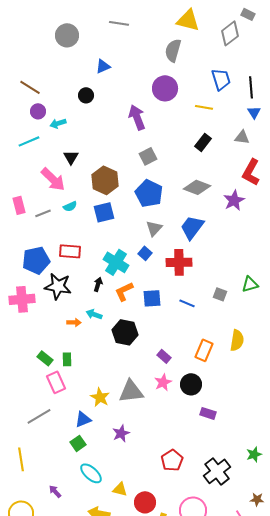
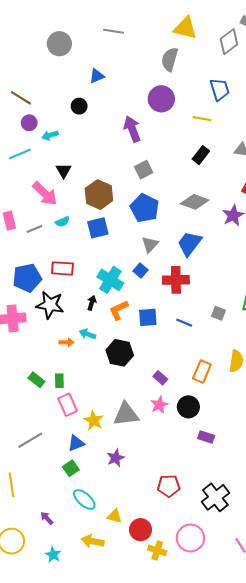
pink rectangle: (56, 382) -> (68, 405), moved
red pentagon: (172, 460) -> (169, 486), turned 30

